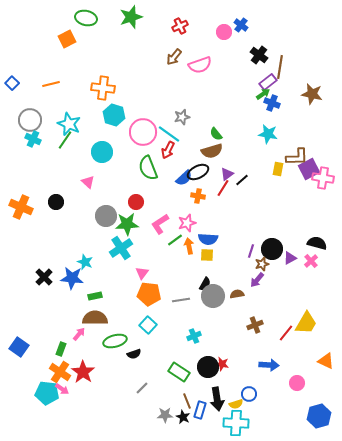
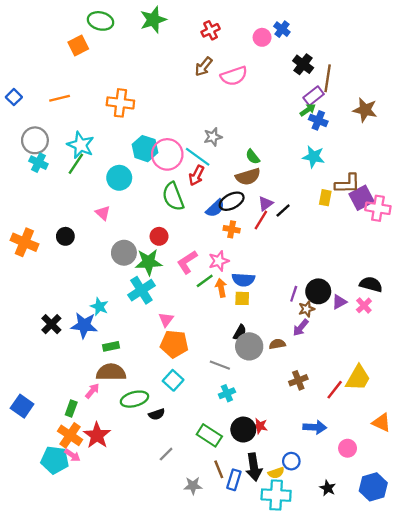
cyan hexagon: (114, 115) -> (145, 149), moved
gray line: (181, 300) -> (220, 365), moved, turned 30
black star: (183, 417) -> (328, 488), moved

